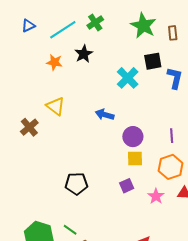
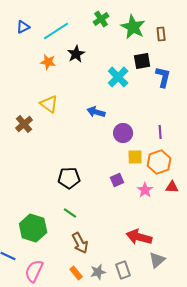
green cross: (95, 22) -> (101, 19), moved
yellow square: (135, 159) -> (135, 157), moved
green line: (70, 230) -> (70, 213), moved

